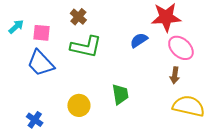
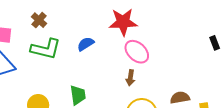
blue semicircle: (139, 40) -> (86, 44), moved

